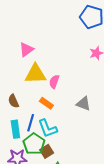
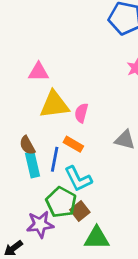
pink triangle: (26, 50) -> (39, 72), turned 42
blue line: (31, 123) -> (55, 159), moved
cyan rectangle: (15, 129) -> (32, 165), moved

